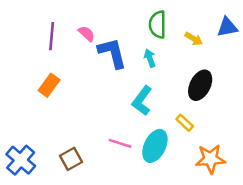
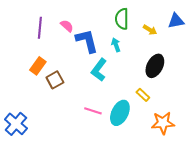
cyan L-shape: (142, 101) -> (99, 70), moved
brown square: (71, 159) -> (55, 80), moved

